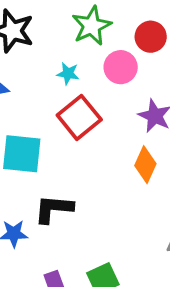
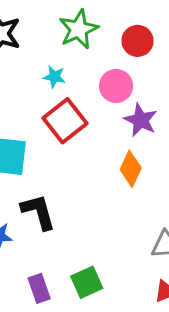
pink circle: (121, 67) -> (116, 86), moved
black L-shape: (54, 209) -> (38, 212), turned 69

